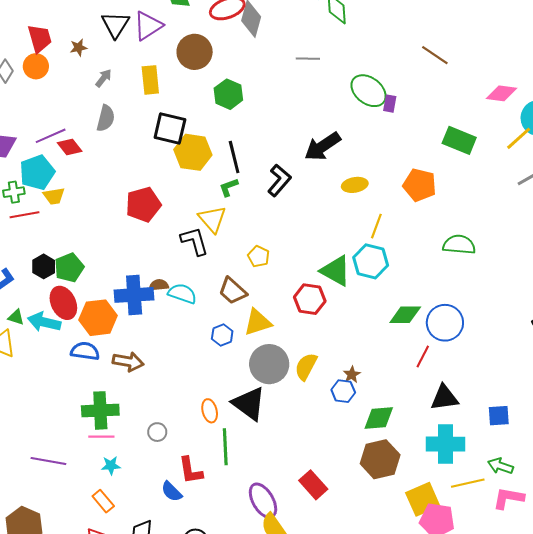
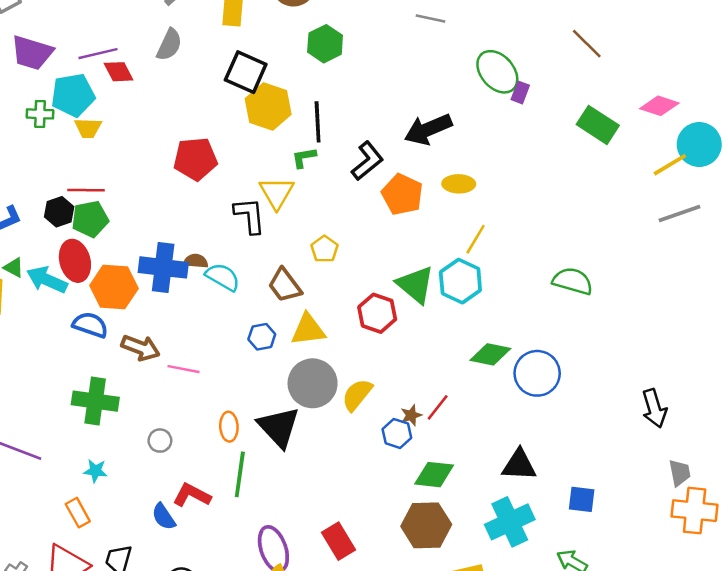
green rectangle: (459, 140) -> (598, 125), moved
orange pentagon: (420, 185) -> (402, 194), moved
red line: (24, 215) -> (86, 190), moved
red line: (423, 357) -> (438, 407), moved
pink line: (101, 437) -> (183, 369), moved
cyan cross: (445, 444) -> (510, 522), turned -36
red L-shape: (191, 470) -> (192, 495), turned 116

